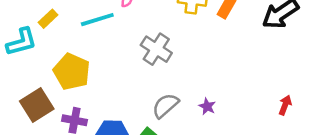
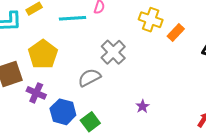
gray semicircle: (165, 106) -> (89, 78), moved

